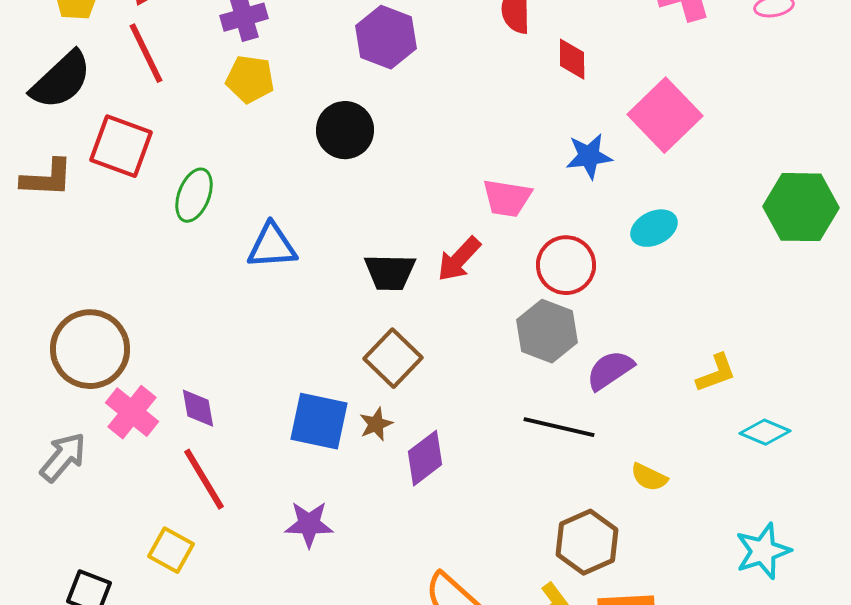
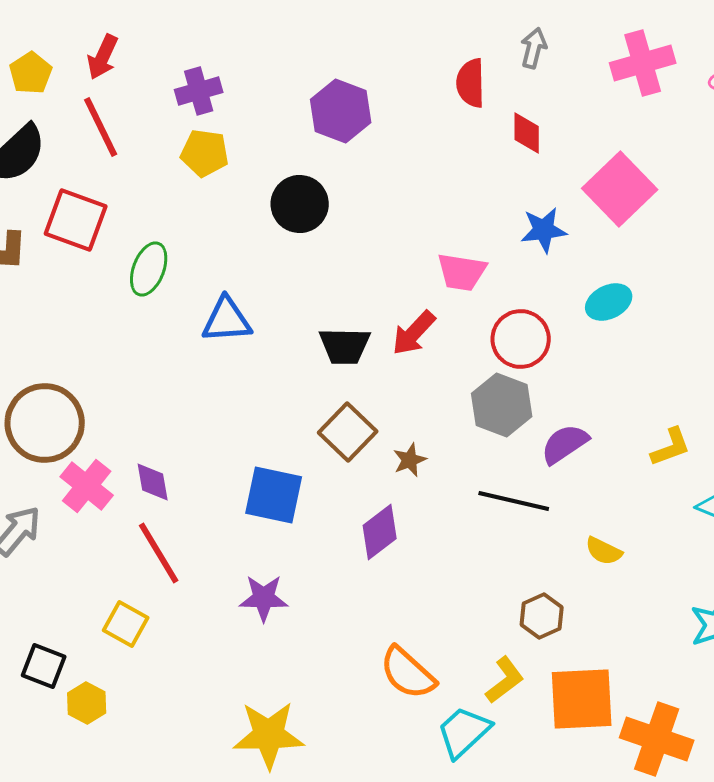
brown star: (376, 424) -> (410, 460), moved
brown hexagon: (587, 542) -> (542, 616), size x0.7

